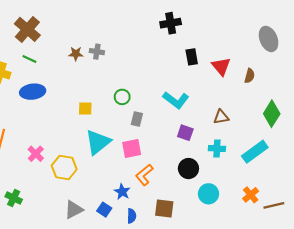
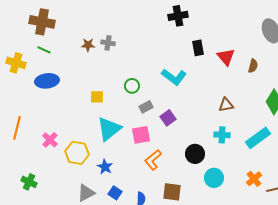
brown cross: (27, 29) -> (42, 22), turned -30
cyan L-shape: (176, 100) -> (174, 77), moved
gray rectangle: (137, 119) -> (146, 107), turned 48
purple square: (185, 133) -> (168, 118), moved, turned 35
blue star: (122, 192) -> (105, 167), moved

